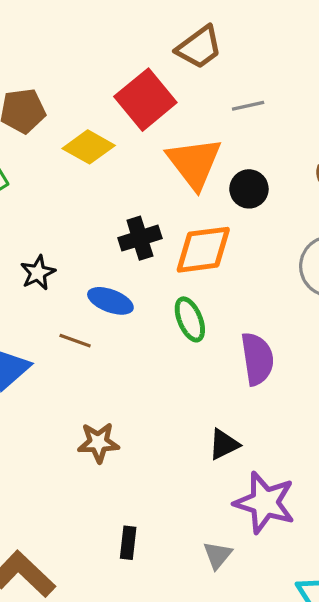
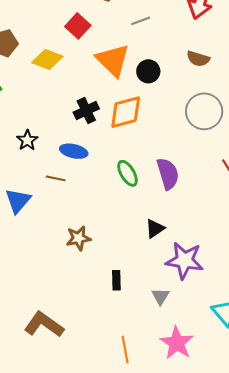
red square: (145, 100) -> (78, 26), size x0.7
green ellipse: (190, 319) -> (128, 173), moved
black rectangle: (128, 543) -> (116, 280), moved

